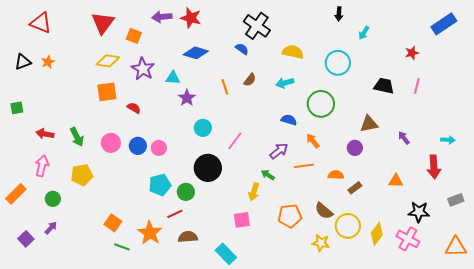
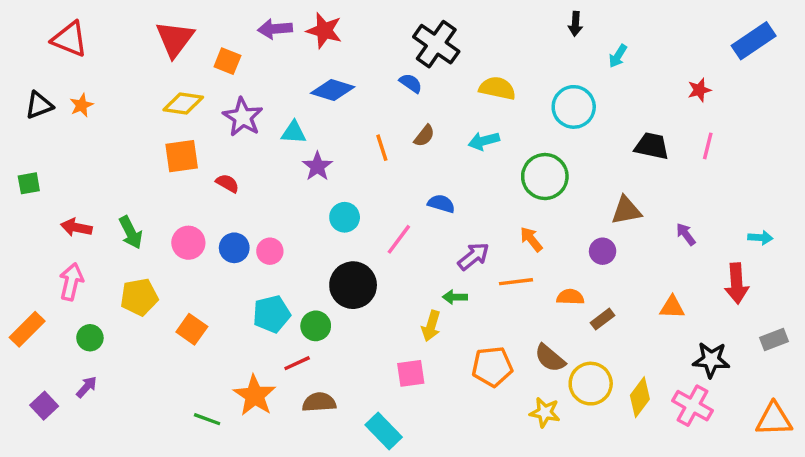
blue semicircle: (289, 120) -> (441, 204), moved
green arrow: (268, 175) -> (455, 297), turned -32
orange square: (113, 223) -> (192, 329), moved

